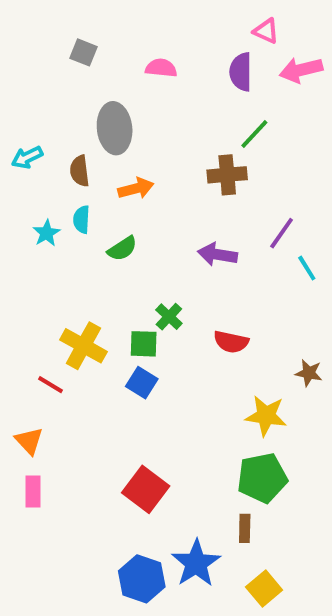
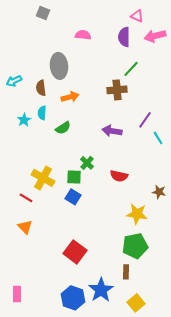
gray square: (83, 52) -> (43, 13), moved
orange triangle: (29, 441) -> (25, 227), moved
pink rectangle: (33, 491) -> (17, 294), moved

